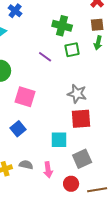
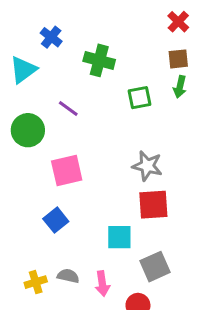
green cross: (62, 26) -> (99, 60), moved
purple line: (45, 57) -> (68, 108), moved
pink square: (25, 97) -> (67, 170), turned -30

